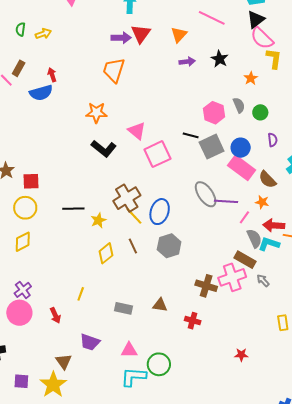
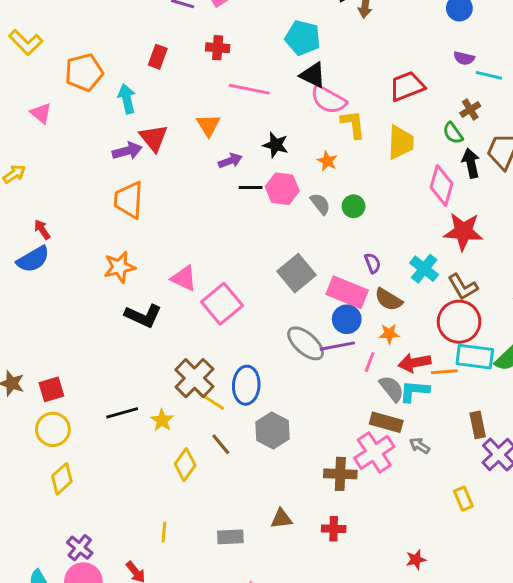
black triangle: (256, 19) -> (313, 75), turned -42
pink hexagon: (214, 113) -> (282, 189), moved
black line: (191, 135) -> (251, 187), moved
purple semicircle: (273, 140) -> (373, 263), moved
blue circle: (241, 148) -> (347, 319), moved

